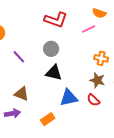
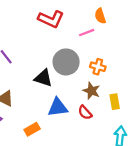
orange semicircle: (99, 13) -> (100, 16), turned 48
gray circle: (51, 49) -> (66, 62), moved, size x1.5

